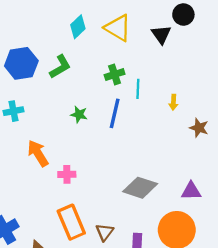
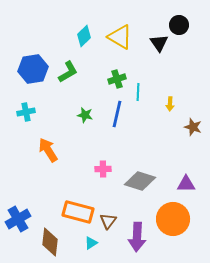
pink cross: (67, 174) -> (103, 169), moved
orange rectangle: (71, 222) -> (78, 212), turned -52

